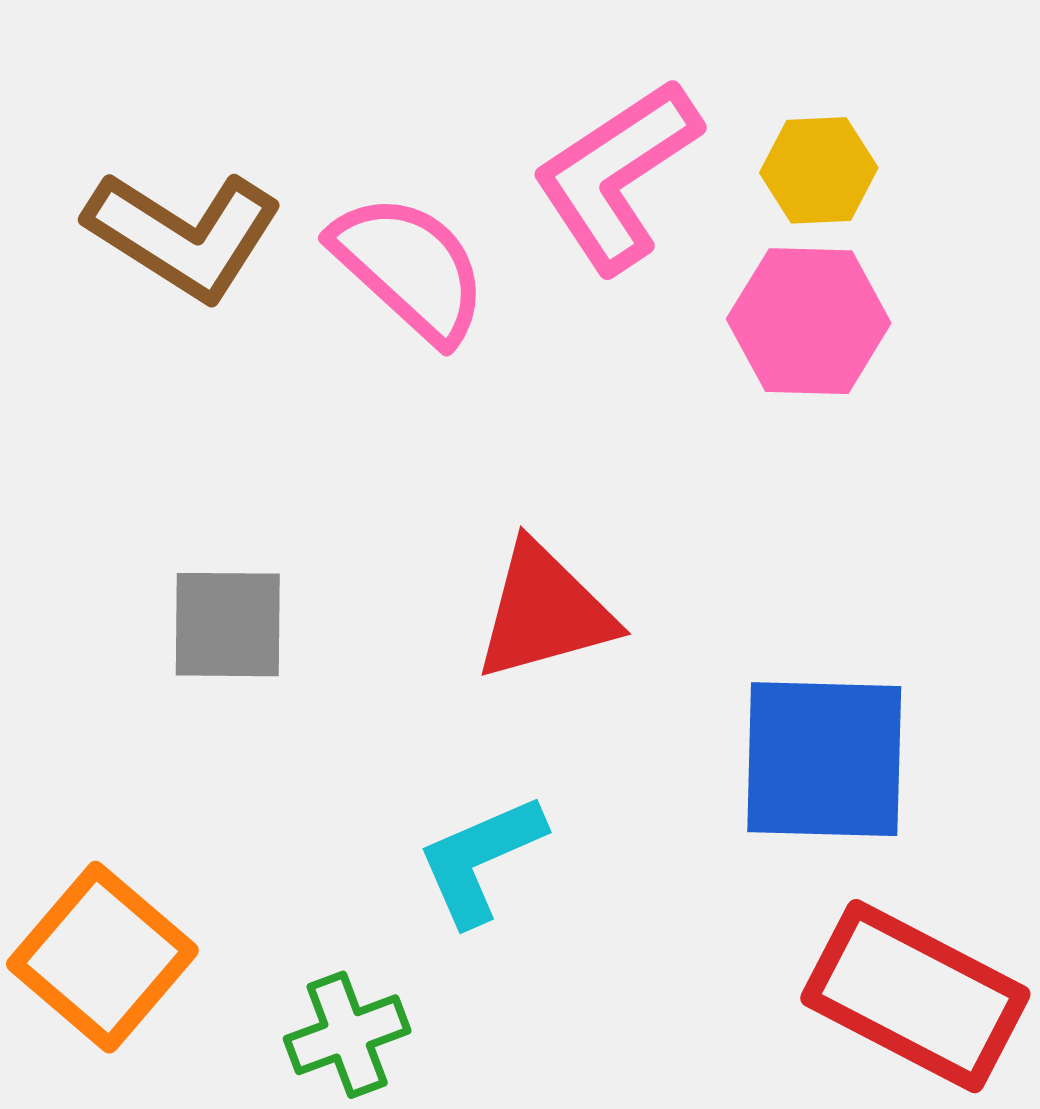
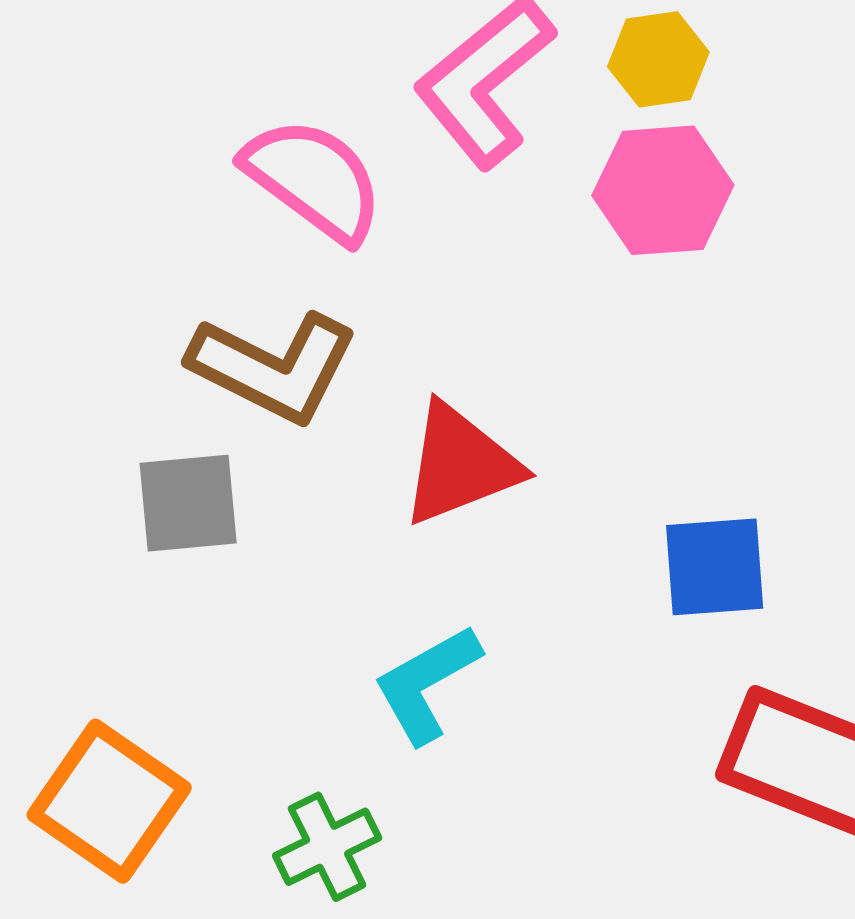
brown L-shape: (184, 235) -> (273, 367), moved
blue square: (824, 759) -> (715, 567), size x0.7

